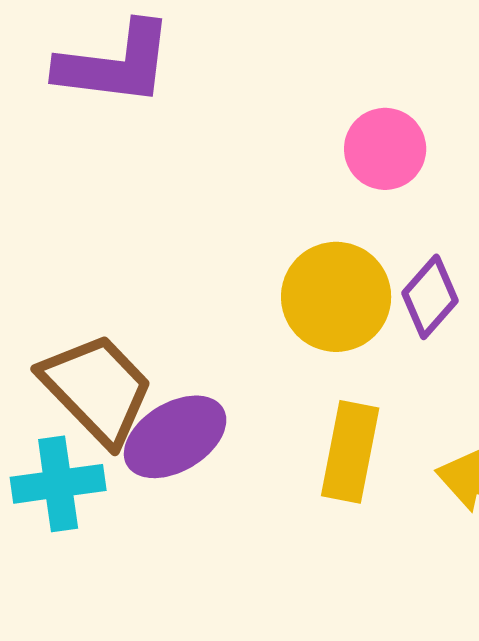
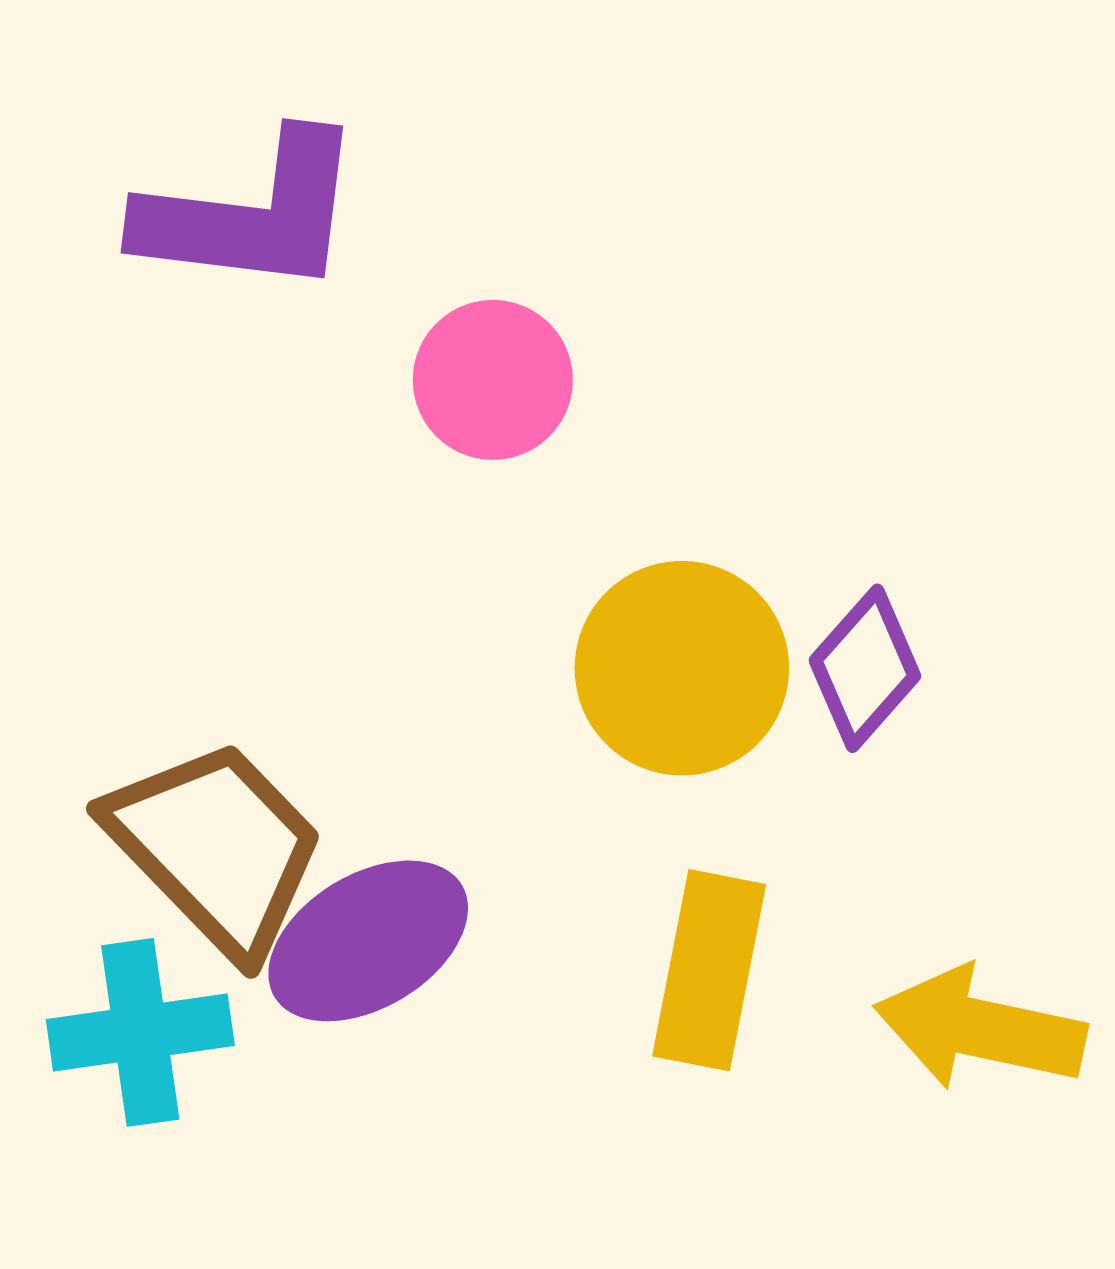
pink circle: (385, 149) -> (493, 380), moved

